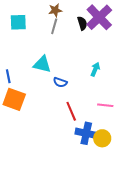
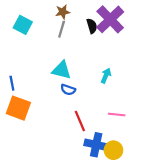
cyan square: (18, 22) -> (23, 25), turned 30
cyan triangle: (42, 64) -> (62, 70), moved

